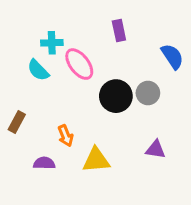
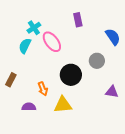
cyan cross: (52, 43) -> (34, 28), turned -32
cyan semicircle: (38, 70) -> (25, 46), turned 70
black circle: (116, 96) -> (71, 75), moved
purple triangle: (156, 149) -> (112, 92), moved

